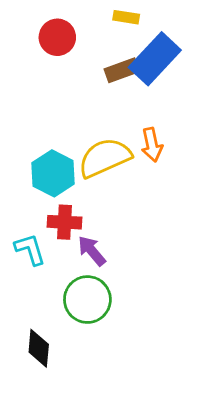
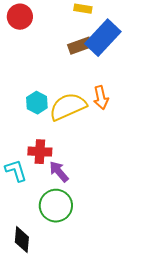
red circle: (57, 37) -> (20, 17), moved
cyan hexagon: (53, 173) -> (37, 103), moved, size x0.7

